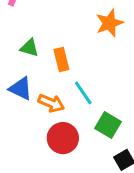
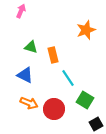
orange arrow: (51, 103) -> (29, 103), moved

